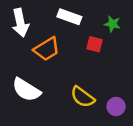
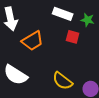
white rectangle: (69, 17) -> (63, 14), moved

